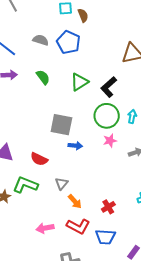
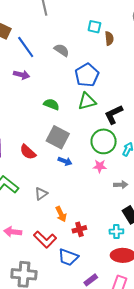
blue pentagon: (68, 42) -> (87, 75), moved
green semicircle: (43, 77) -> (51, 104), moved, turned -49
red semicircle: (39, 159) -> (28, 152), moved
orange arrow: (75, 202) -> (61, 214), moved

